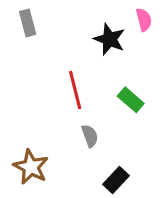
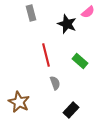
pink semicircle: (144, 20) -> (88, 12), turned 64
gray rectangle: (28, 23) -> (31, 13), moved

